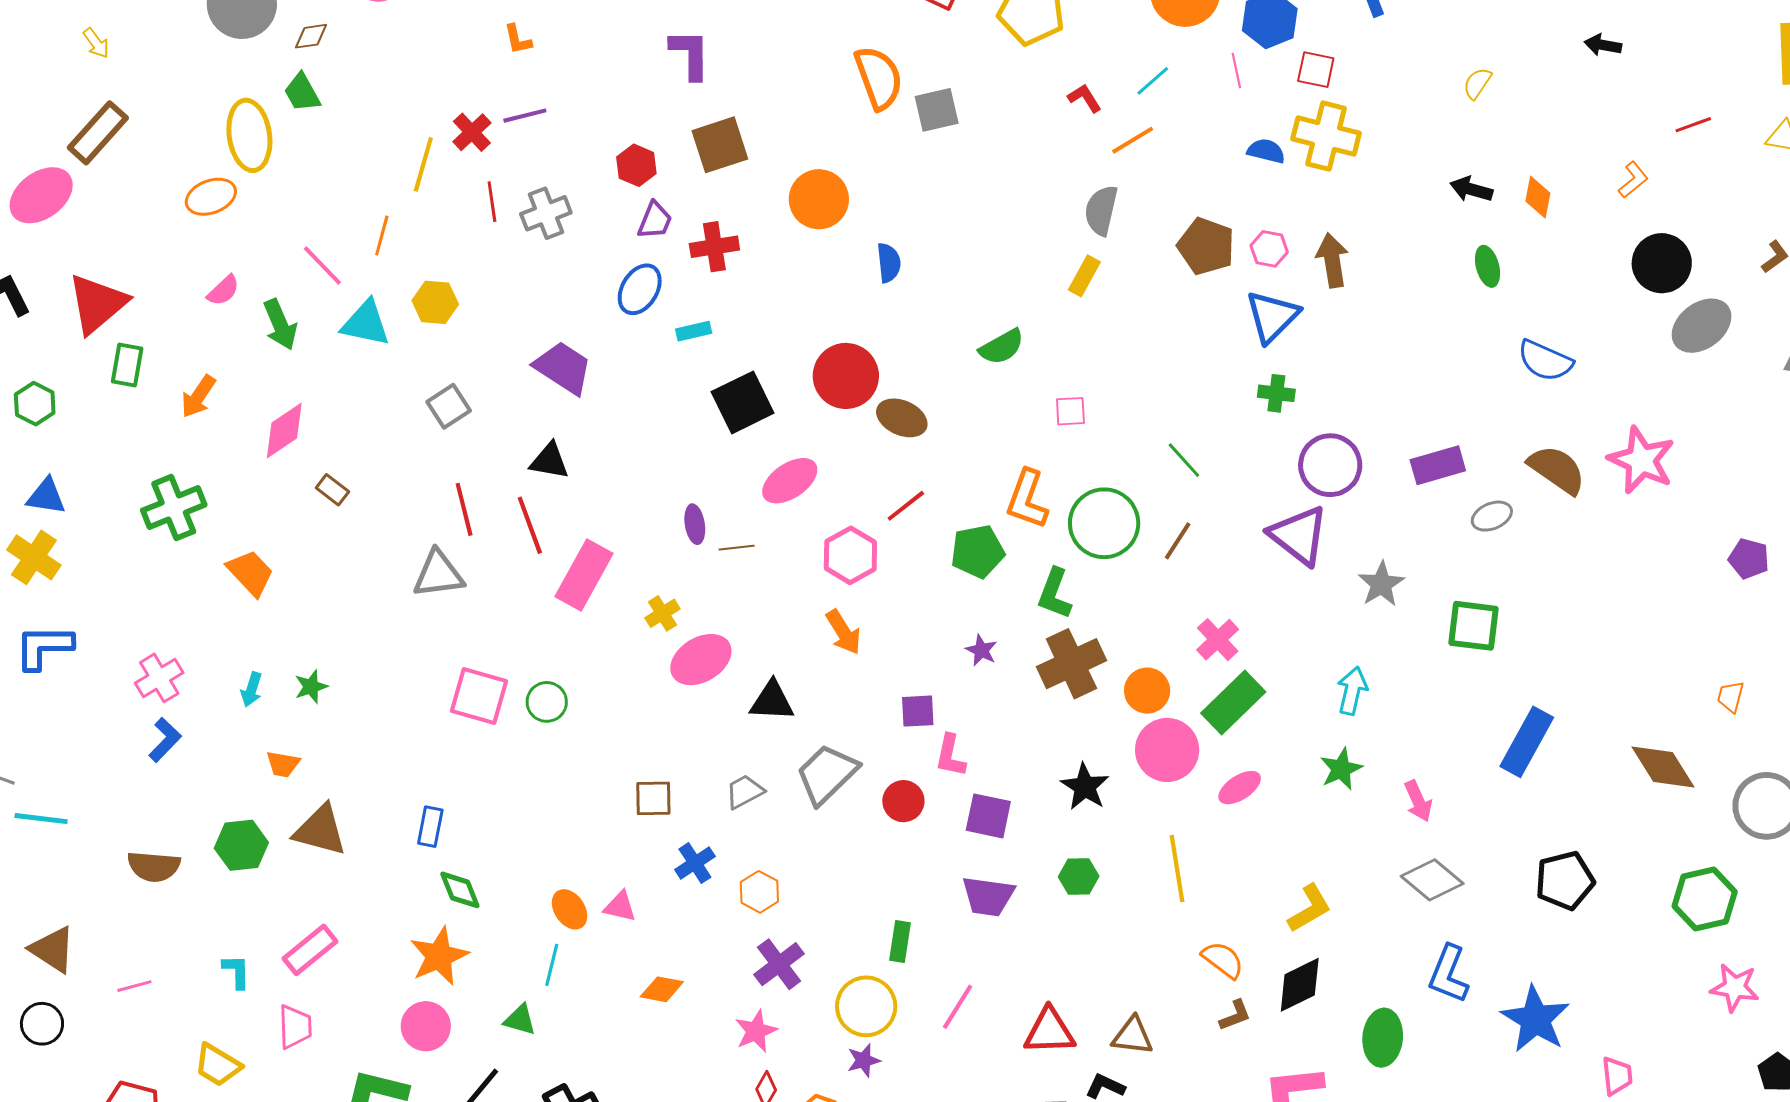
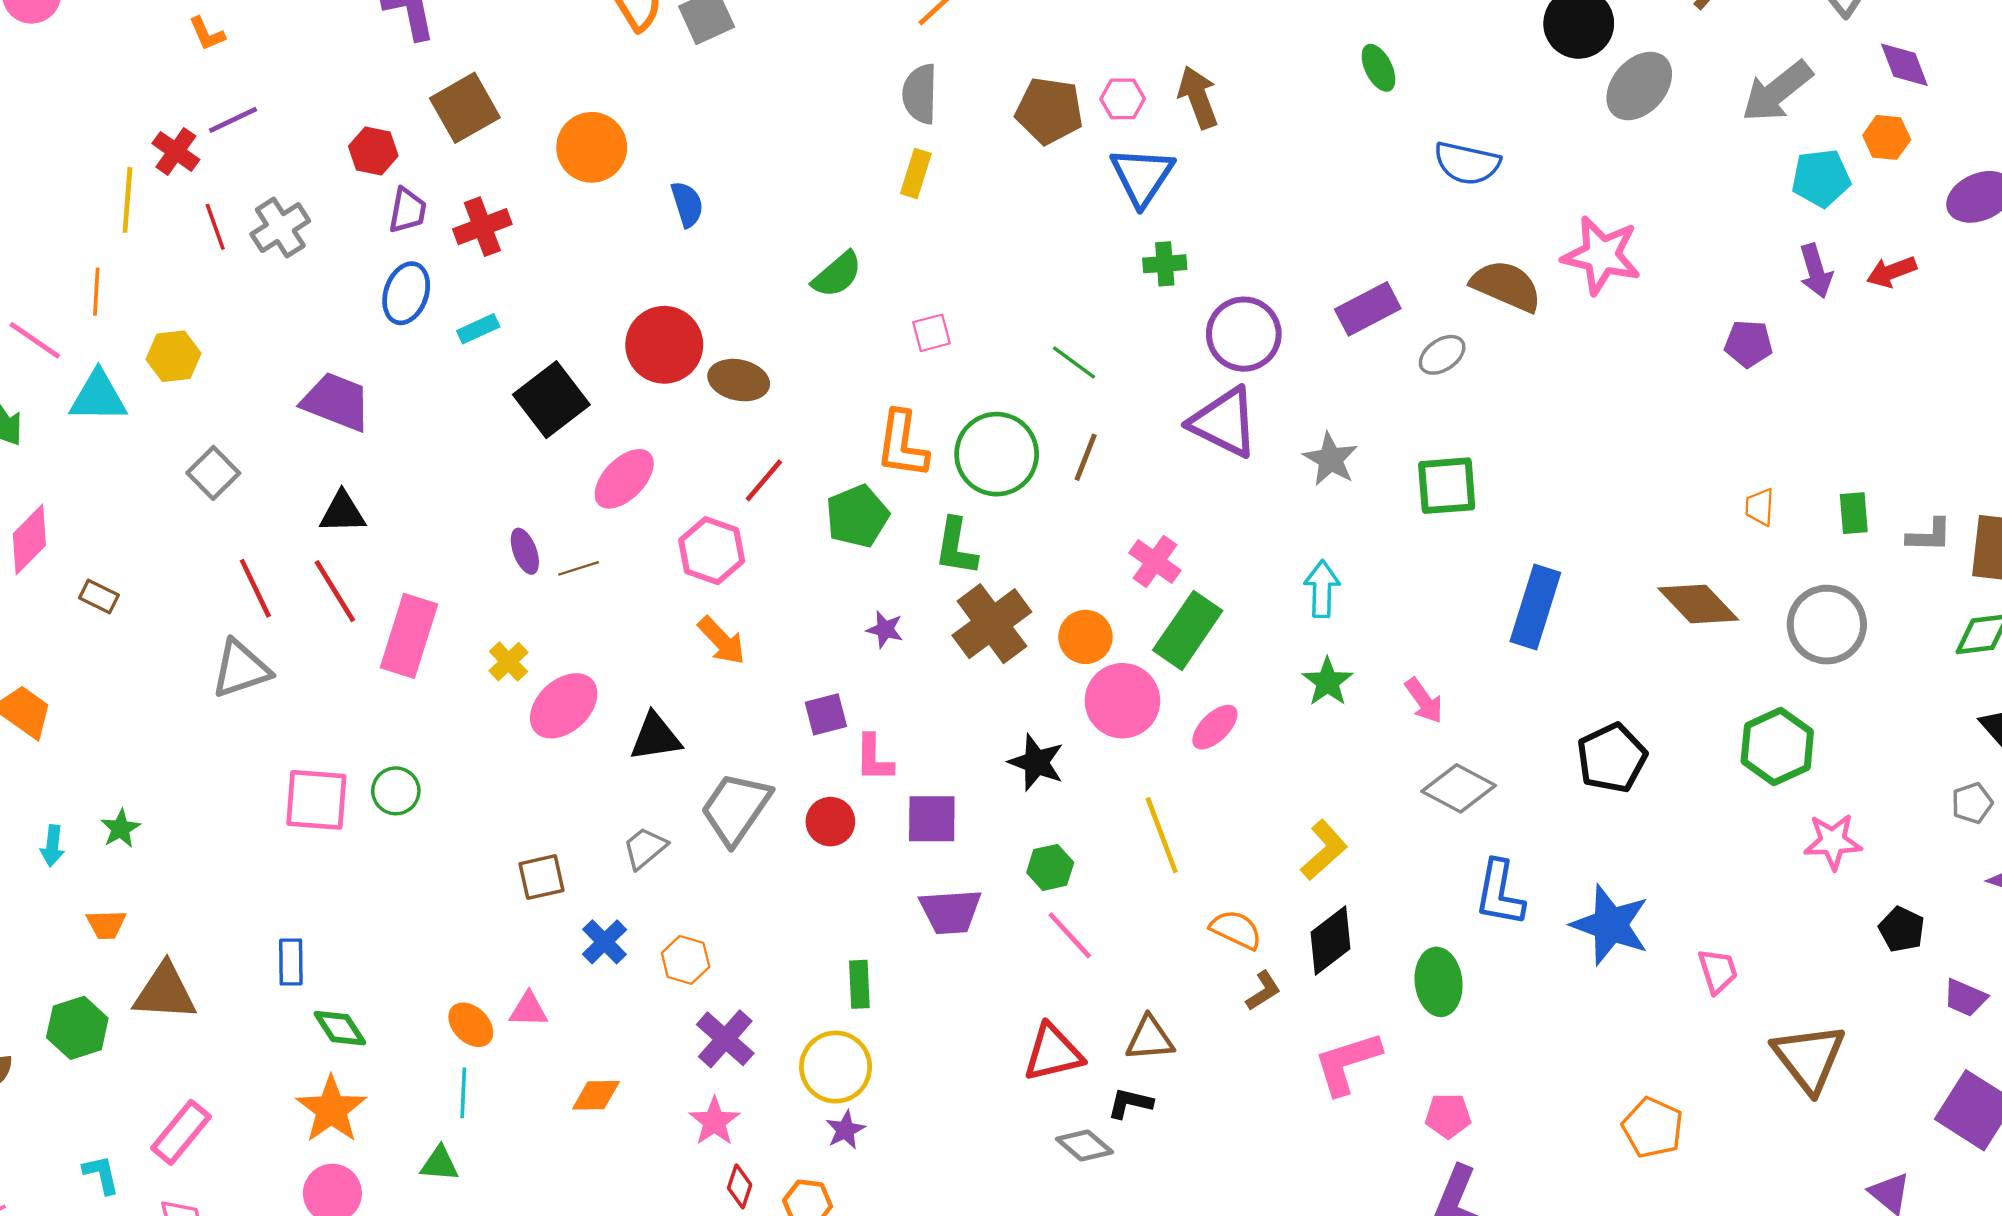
pink line: (958, 1007) -> (1070, 935), moved, turned -63

